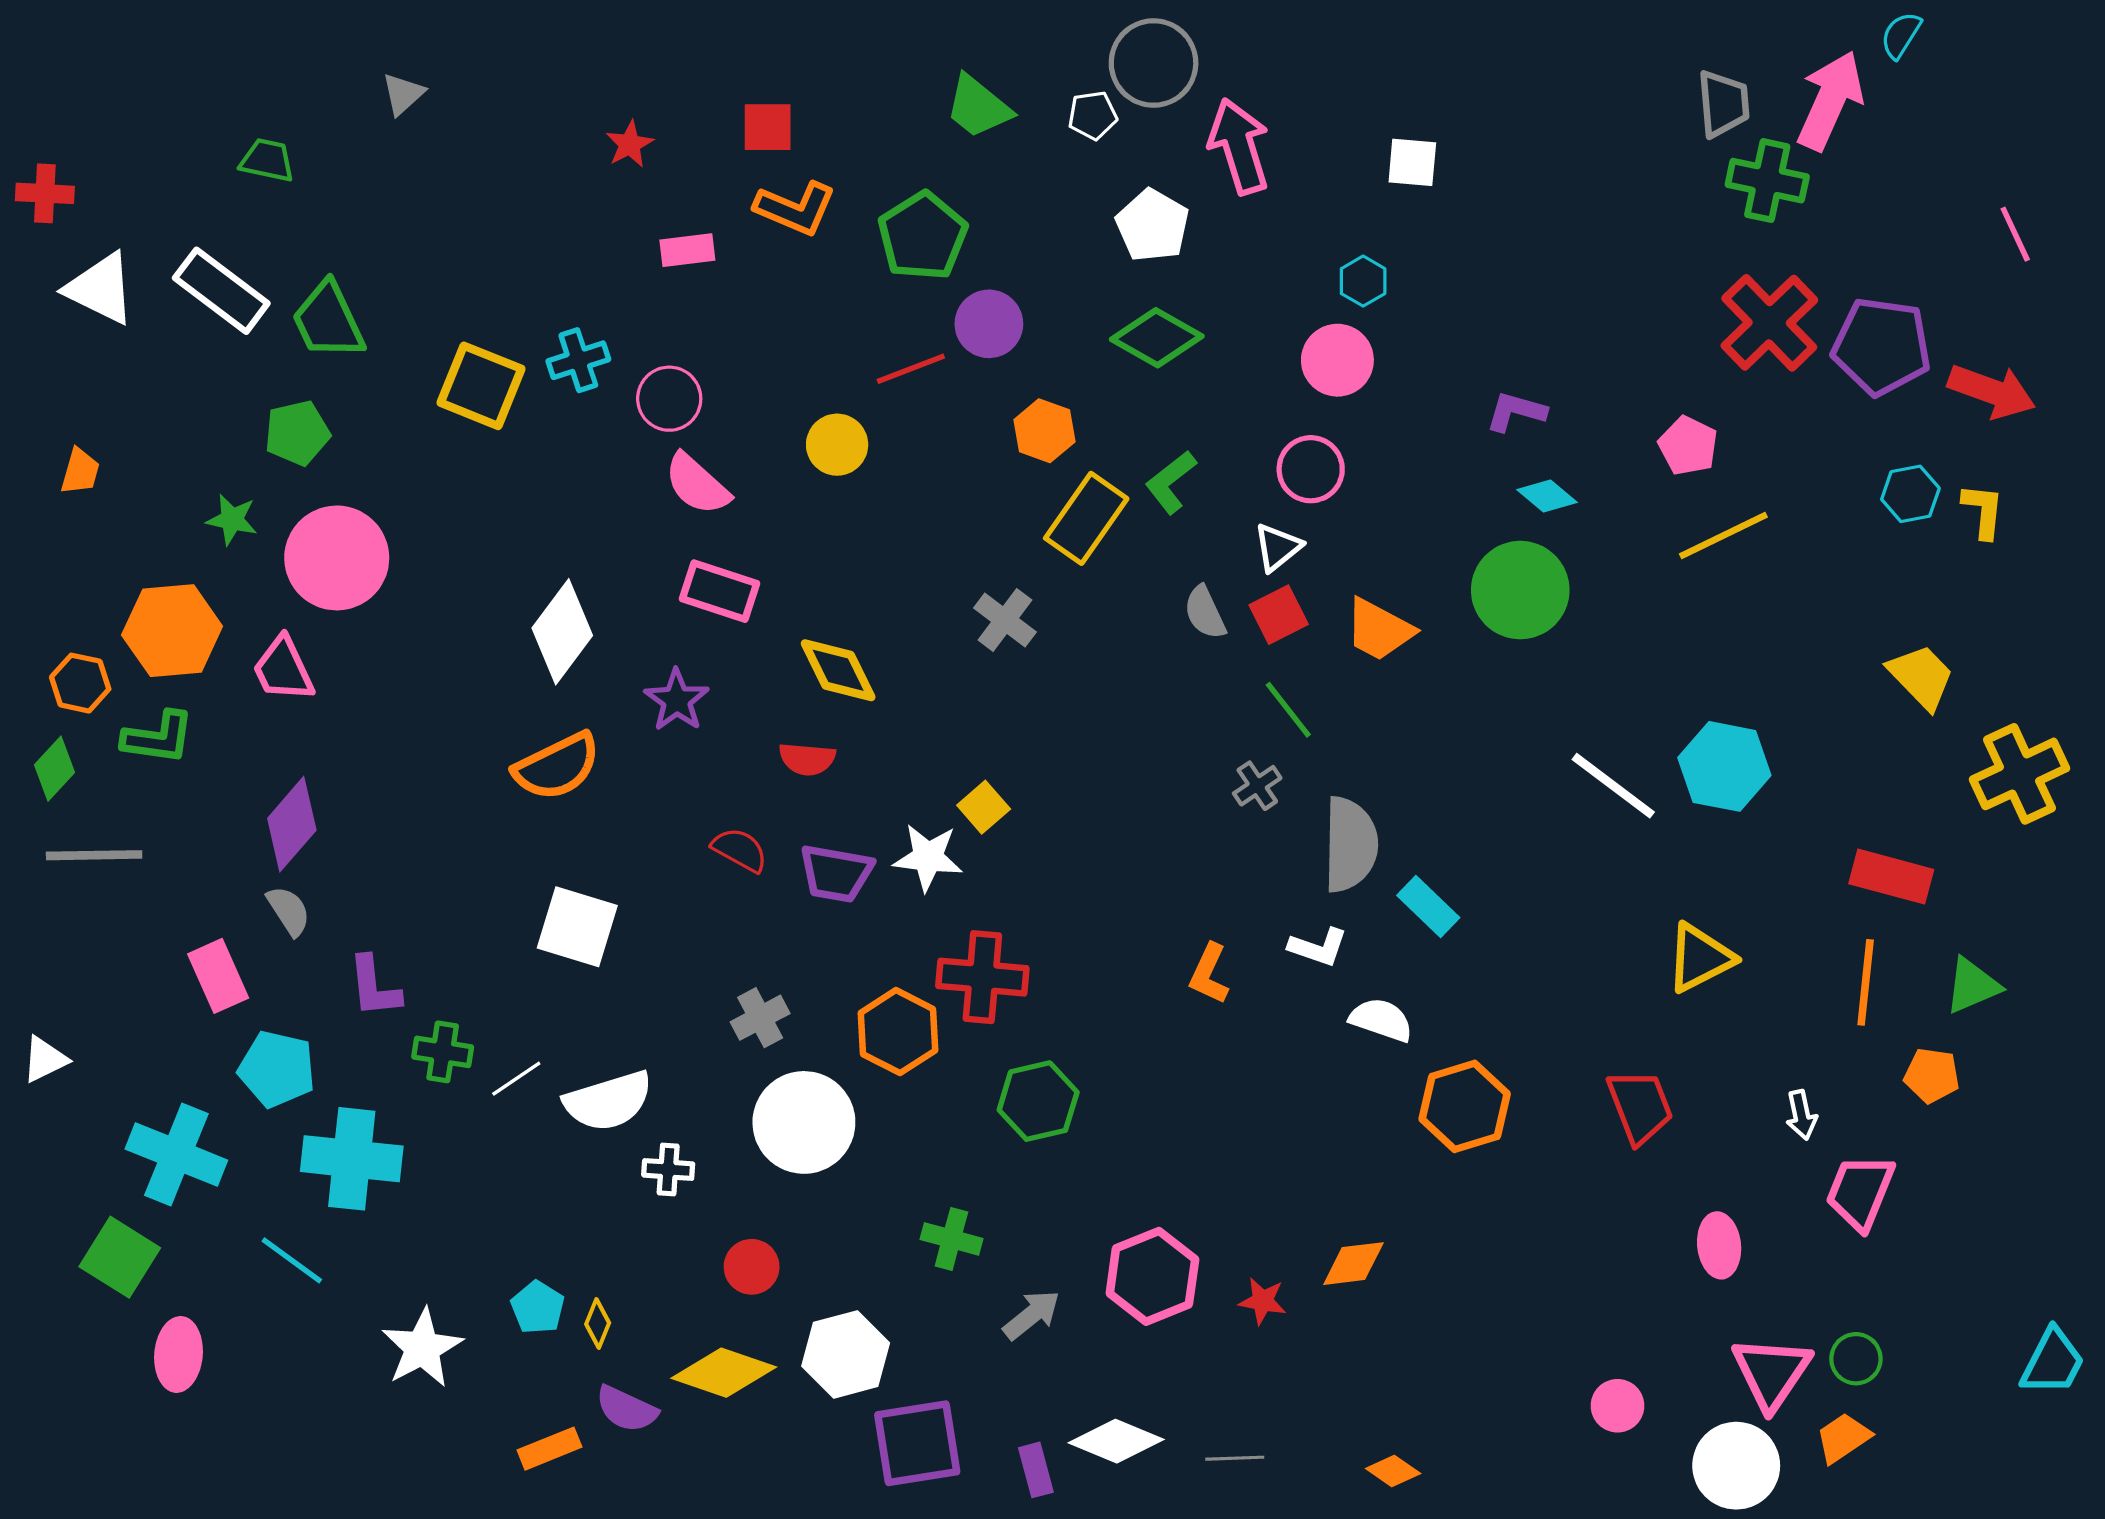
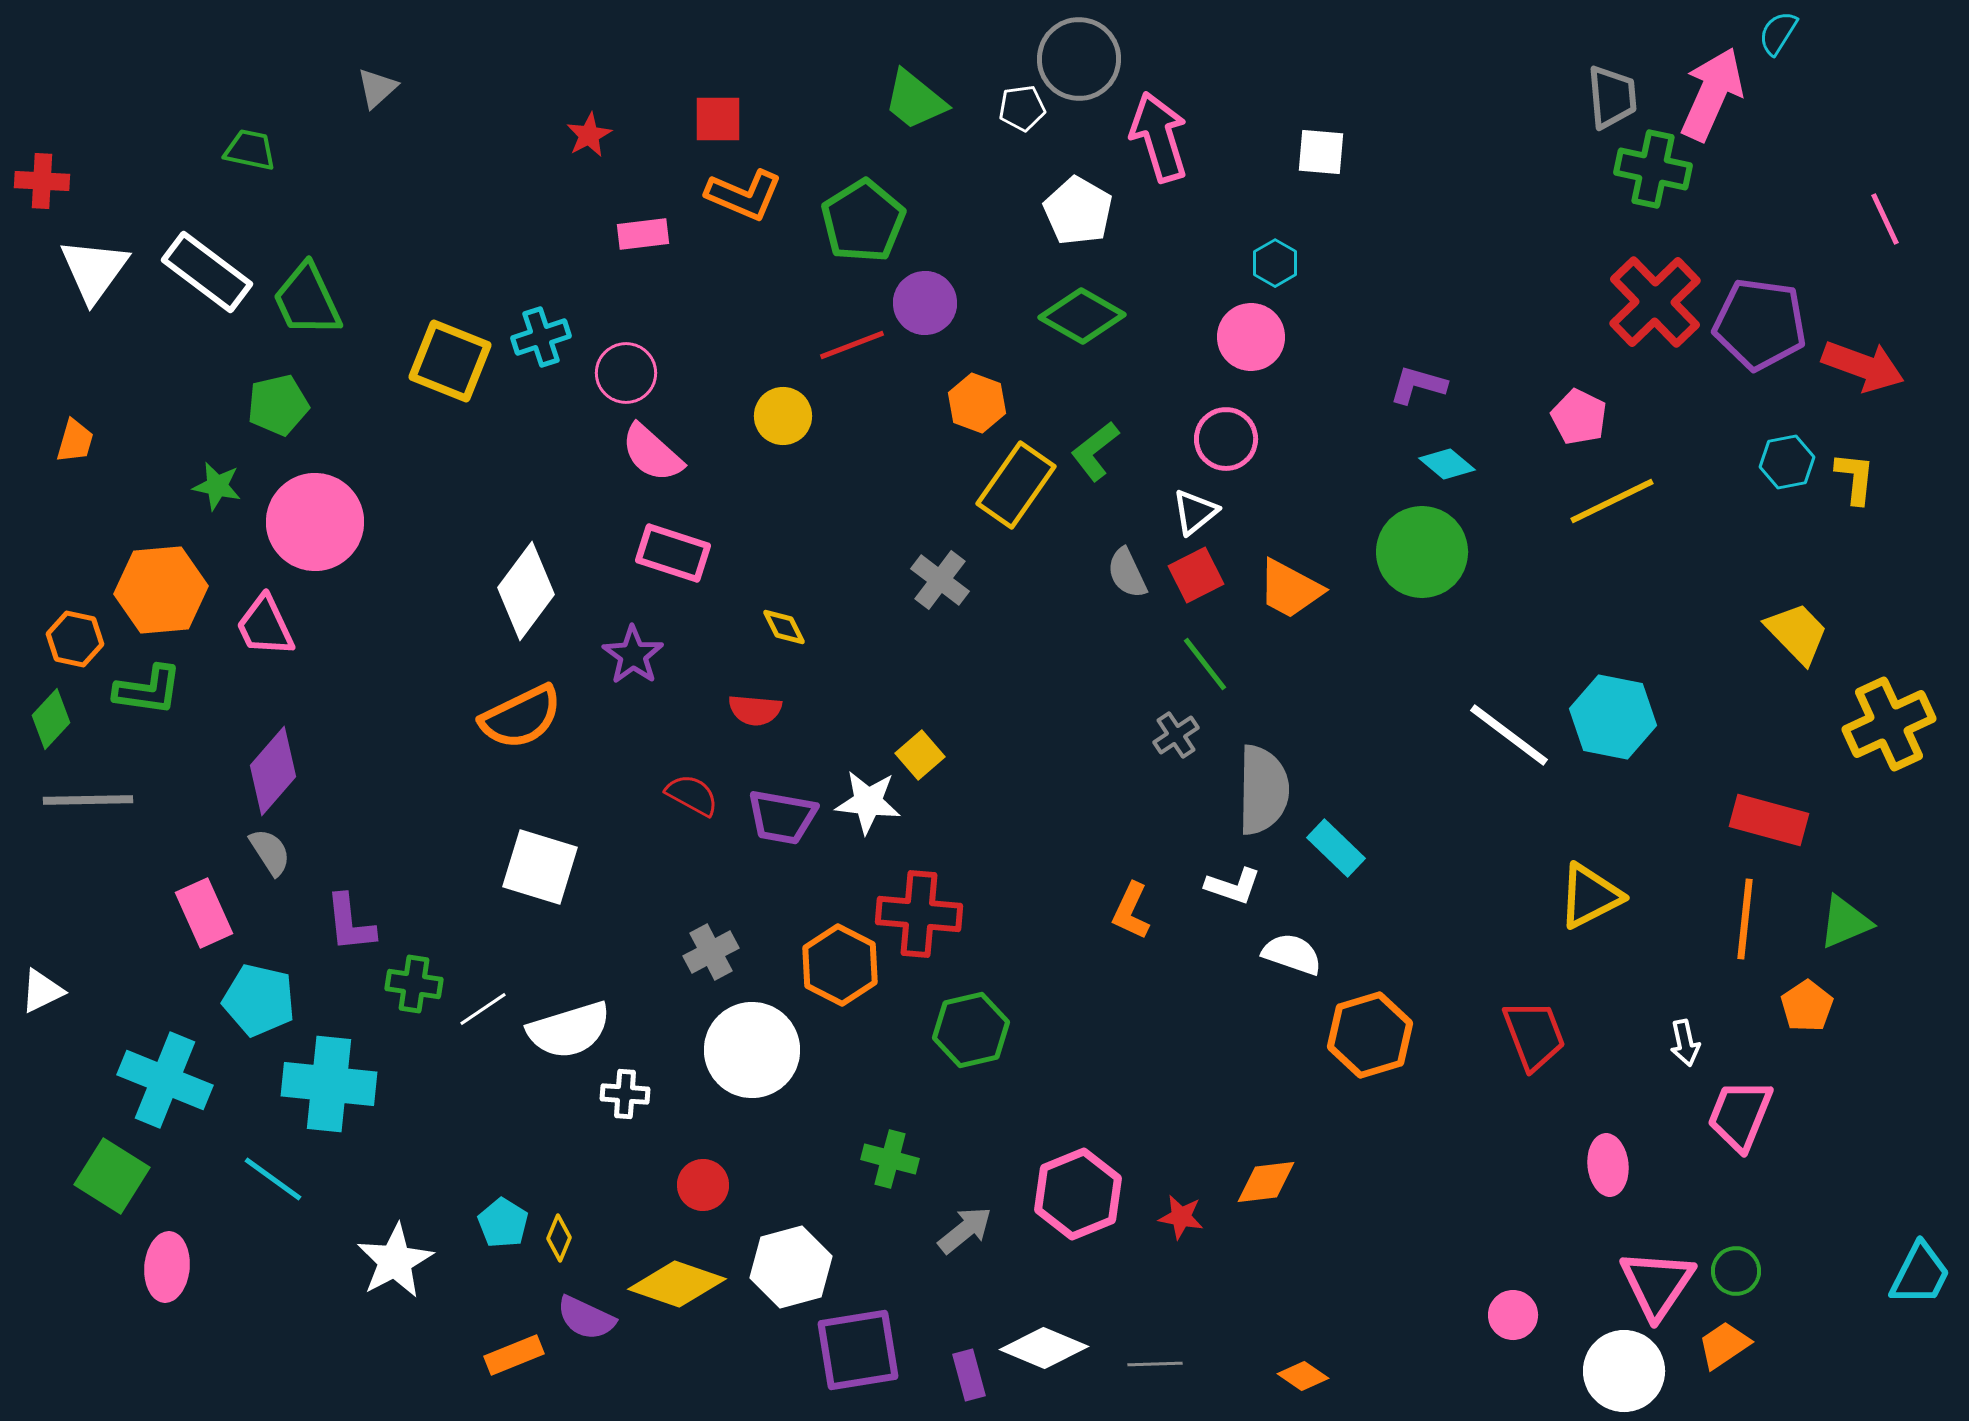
white triangle: (100, 289) -> (94, 270), turned 40
yellow diamond: (838, 670) -> (784, 627), size x0.6
orange pentagon: (1932, 1075) -> (1807, 1006), turned 30

